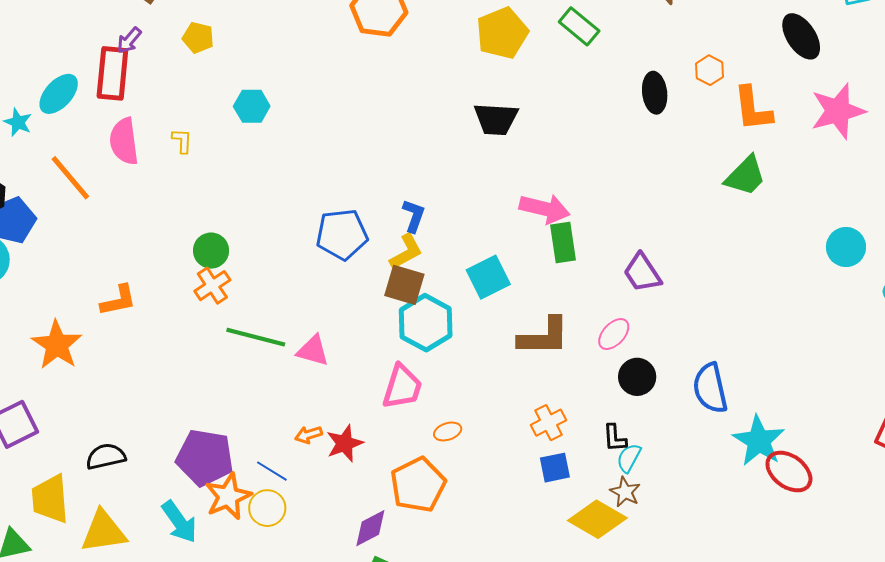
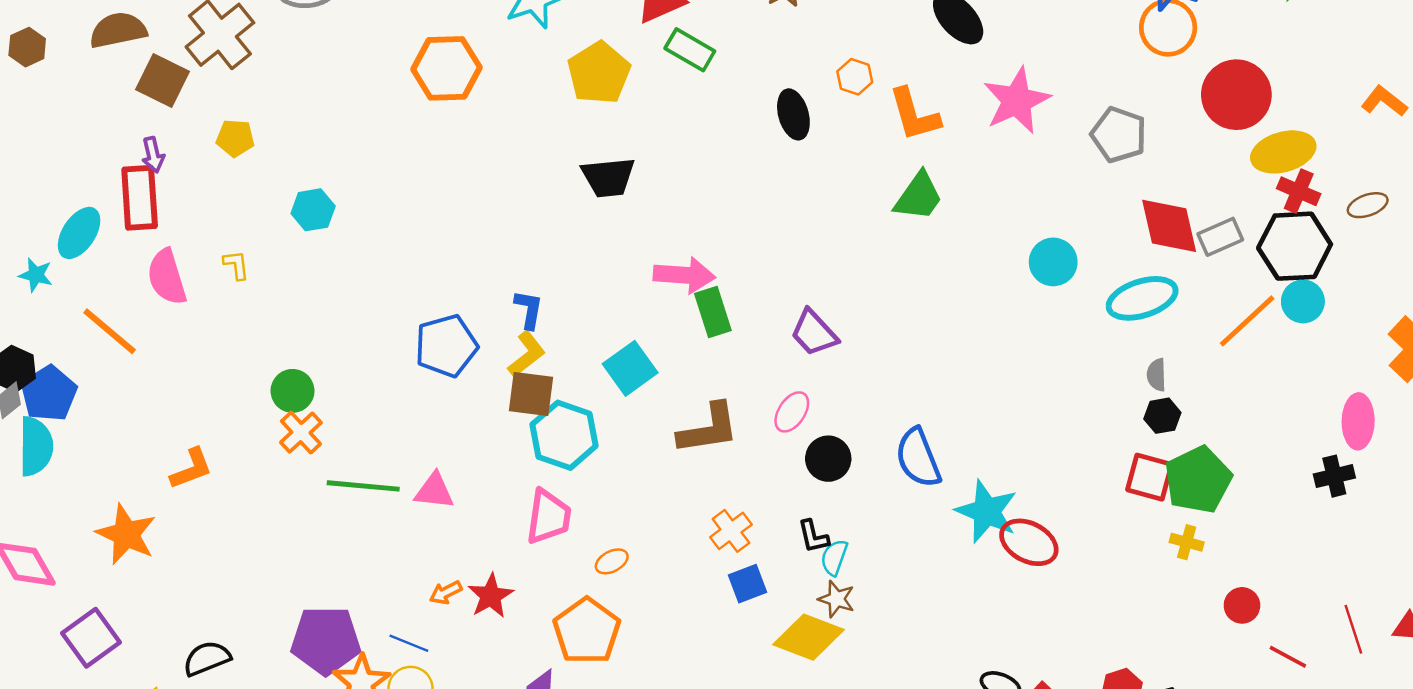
purple arrow: (129, 40) -> (153, 155), turned -44

